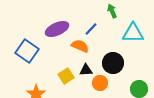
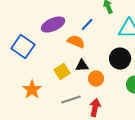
black circle: (113, 63) -> (120, 59), moved

